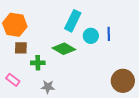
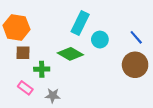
blue line: (109, 34) -> (136, 37), moved, turned -40
pink rectangle: (13, 80) -> (25, 88), moved
brown circle: (123, 81) -> (135, 65), moved

